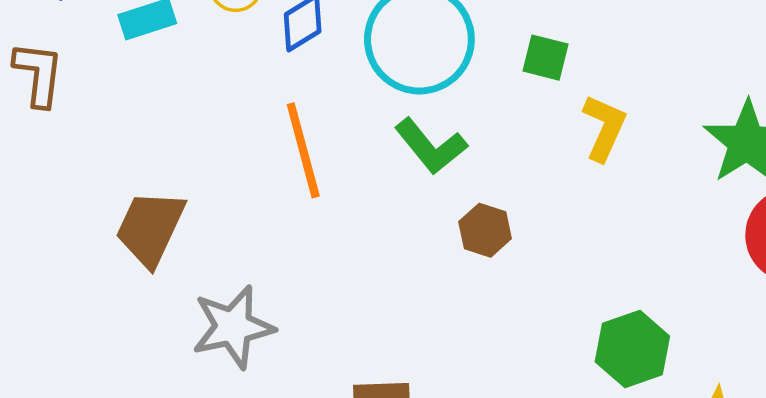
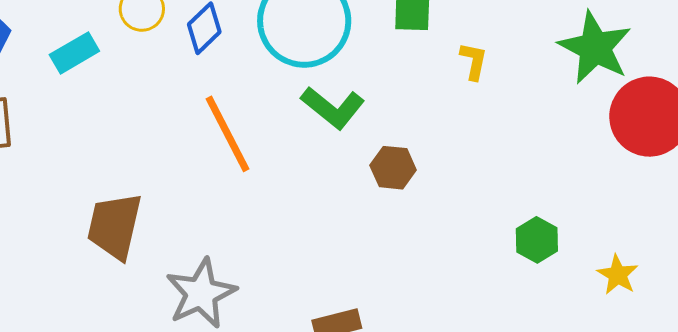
yellow L-shape: (604, 128) -> (474, 61), size x0.7
green hexagon: (632, 349) -> (537, 240), size x0.7

